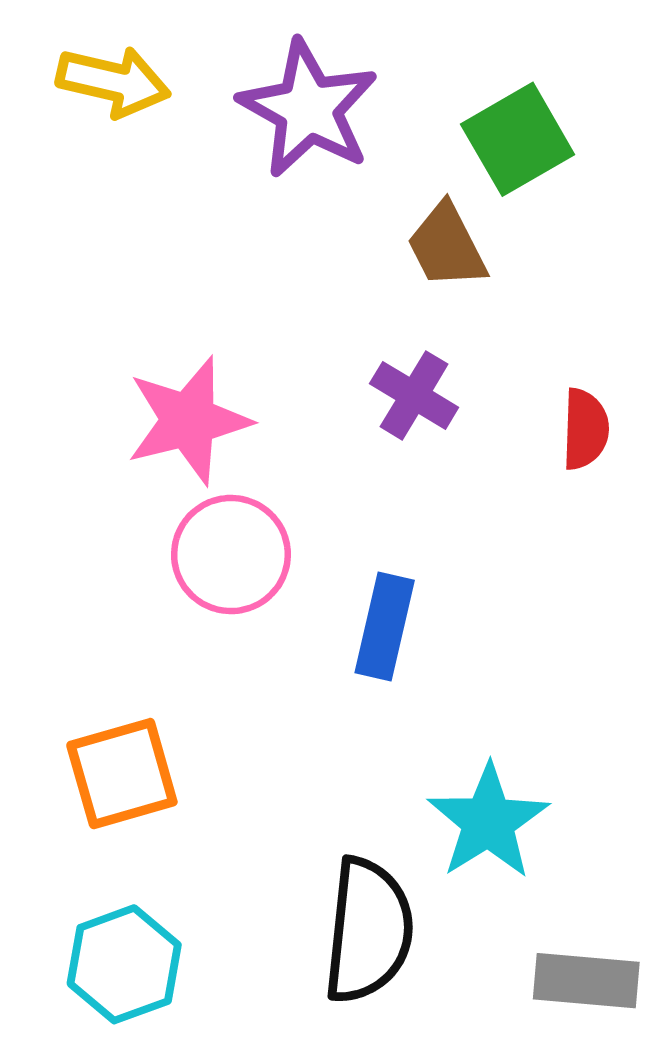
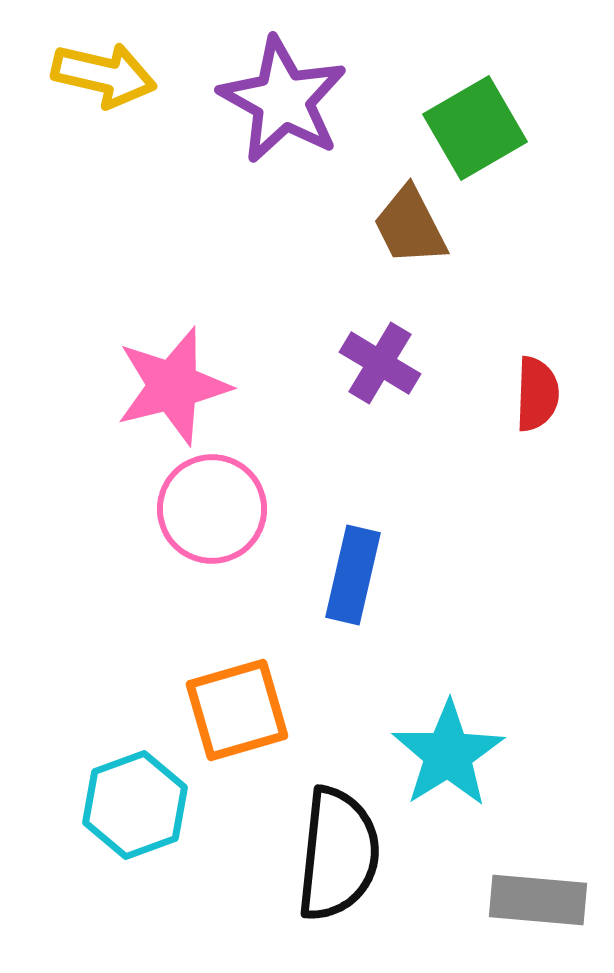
orange square: (122, 774) -> (237, 710), moved
cyan hexagon: (124, 964) -> (135, 805), moved

